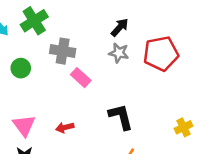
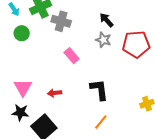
black arrow: (120, 27) -> (106, 20), turned -91
gray cross: (63, 51) -> (61, 21), moved
green circle: (21, 68) -> (22, 33), moved

